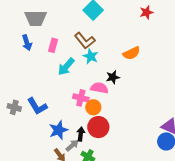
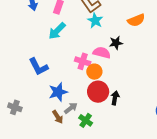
cyan arrow: (66, 67) -> (57, 31), moved
gray cross: (14, 107) -> (15, 107), moved
black arrow: (81, 134) -> (115, 98), moved

